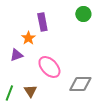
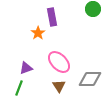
purple triangle: (16, 55) -> (26, 68), moved
brown triangle: (30, 91) -> (59, 86), moved

